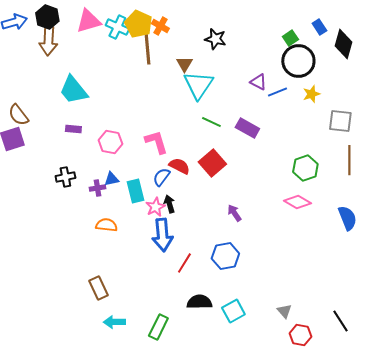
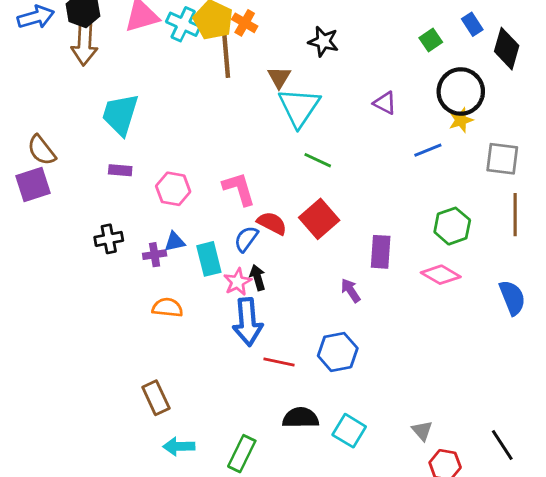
black circle: (298, 61) -> (461, 92), moved
cyan trapezoid: (73, 90) -> (120, 114), turned 56
blue line: (277, 92) -> (428, 150), moved
purple rectangle: (247, 128) -> (381, 252), moved, turned 65
red line: (184, 263) -> (279, 362), turned 70
cyan square: (233, 311) -> (349, 431), turned -30

